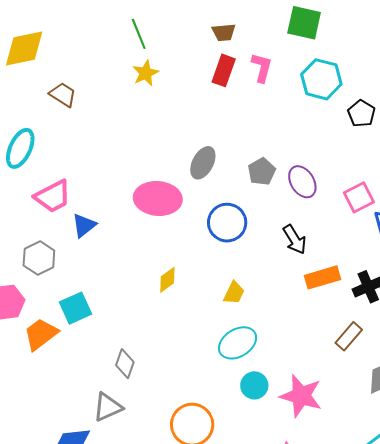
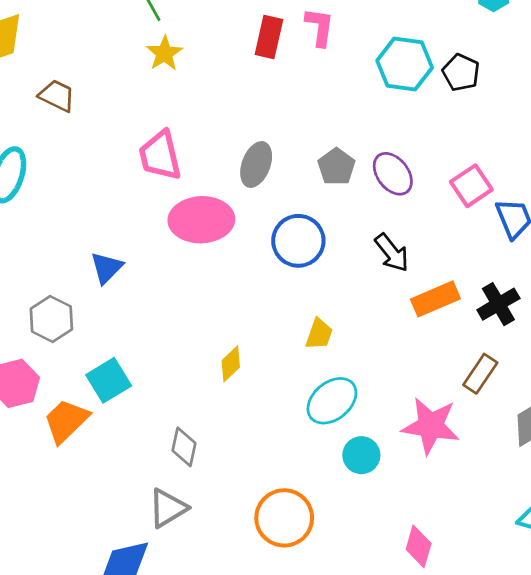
cyan hexagon: (321, 79) -> (405, 64), moved
pink trapezoid: (53, 196) -> (160, 156), moved, turned 111
yellow diamond: (167, 280) -> (231, 364), moved
pink star: (301, 396) -> (431, 426), moved

